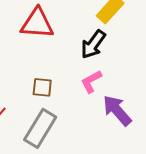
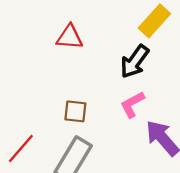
red triangle: (37, 23) -> (70, 37), size x0.7

